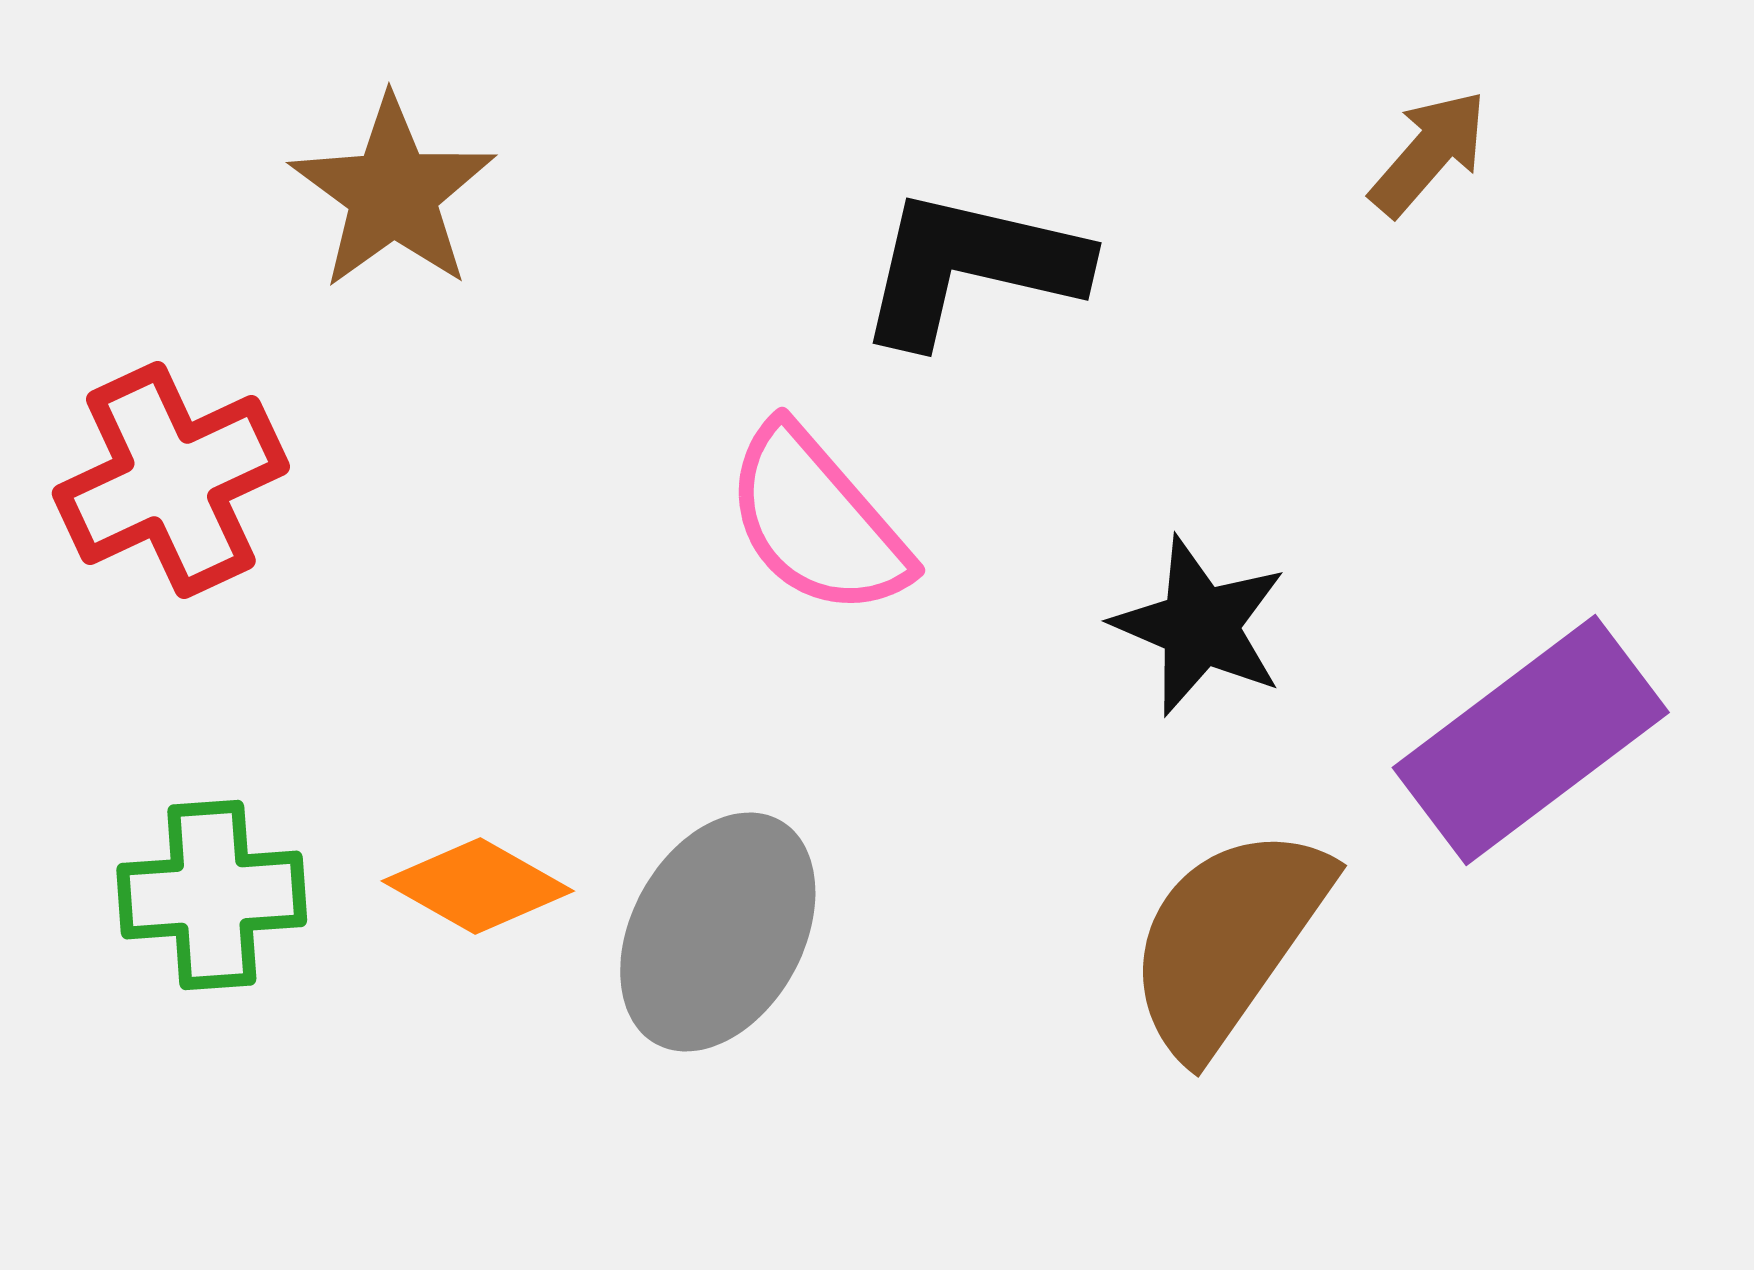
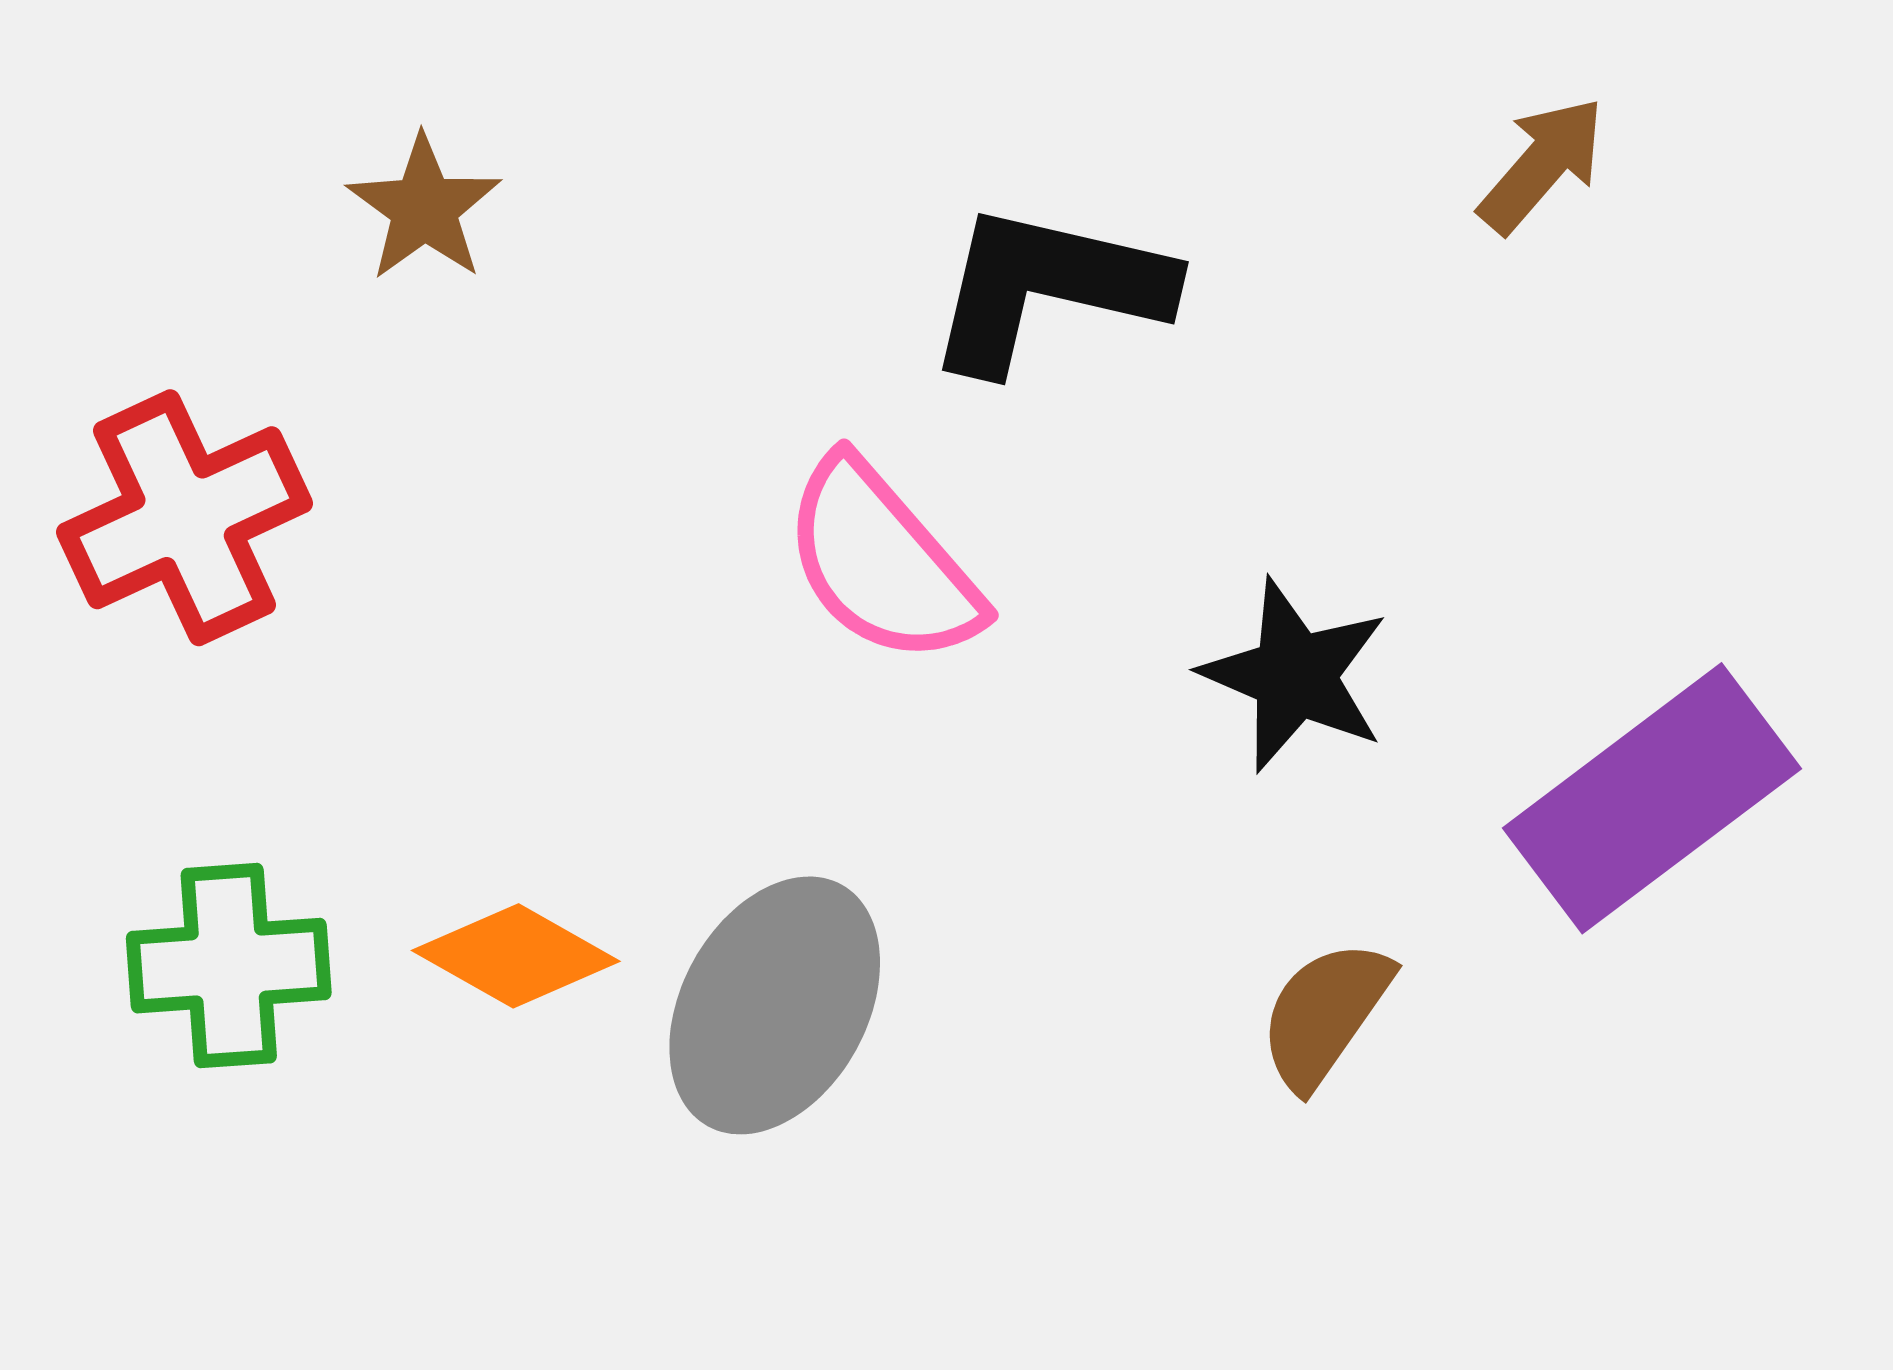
brown star: (393, 193) -> (424, 208), size x0.7
brown semicircle: (1228, 940) -> (1325, 1014), size x0.6

